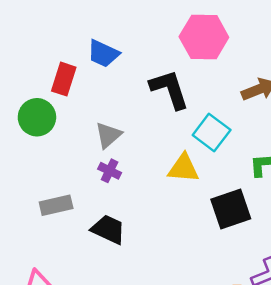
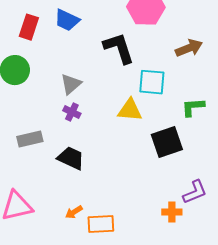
red rectangle: (64, 79) -> (29, 27), moved
cyan square: (212, 133) -> (152, 82), turned -32

